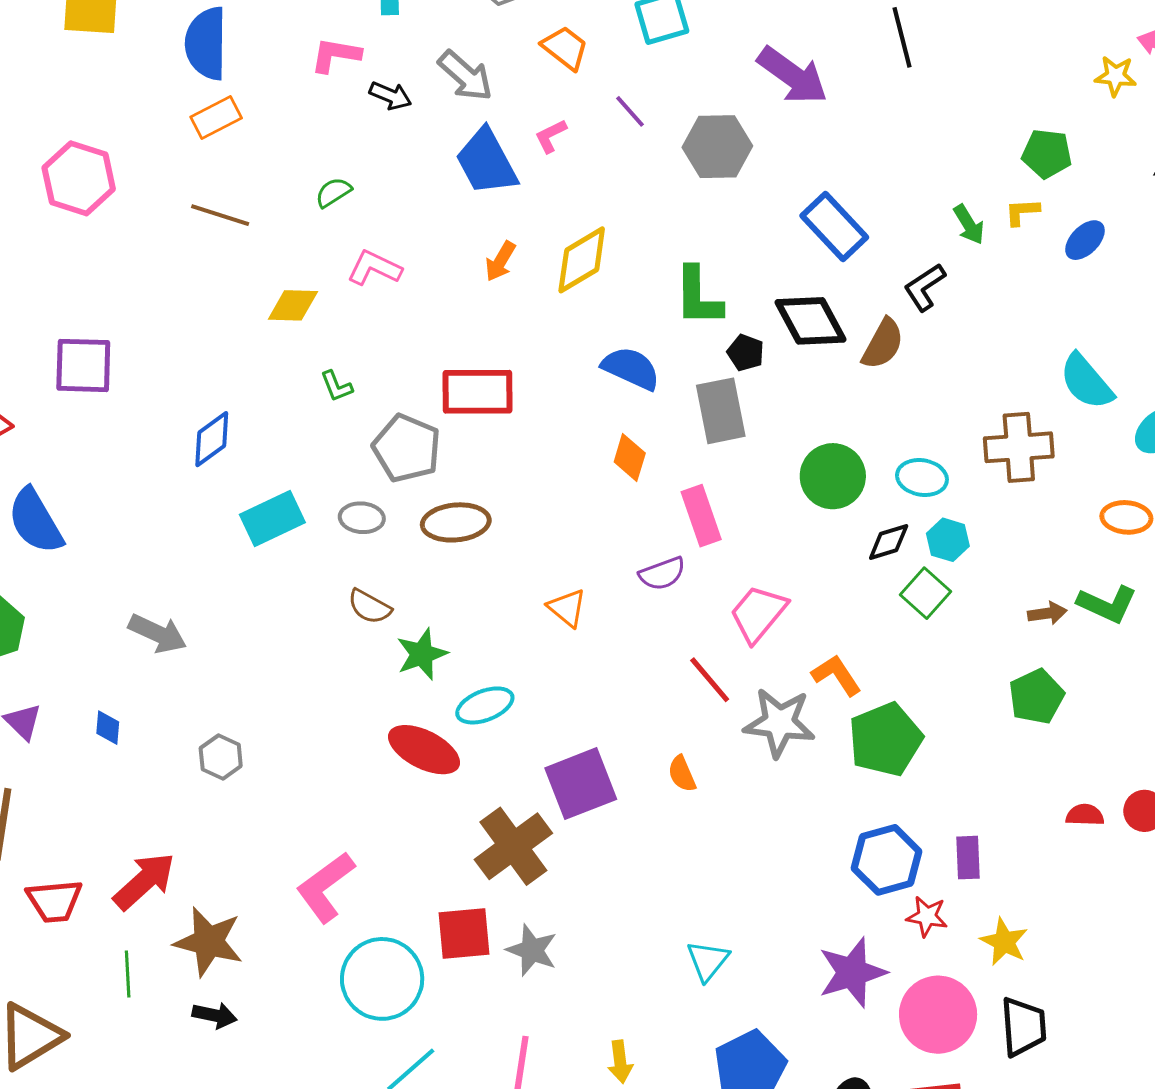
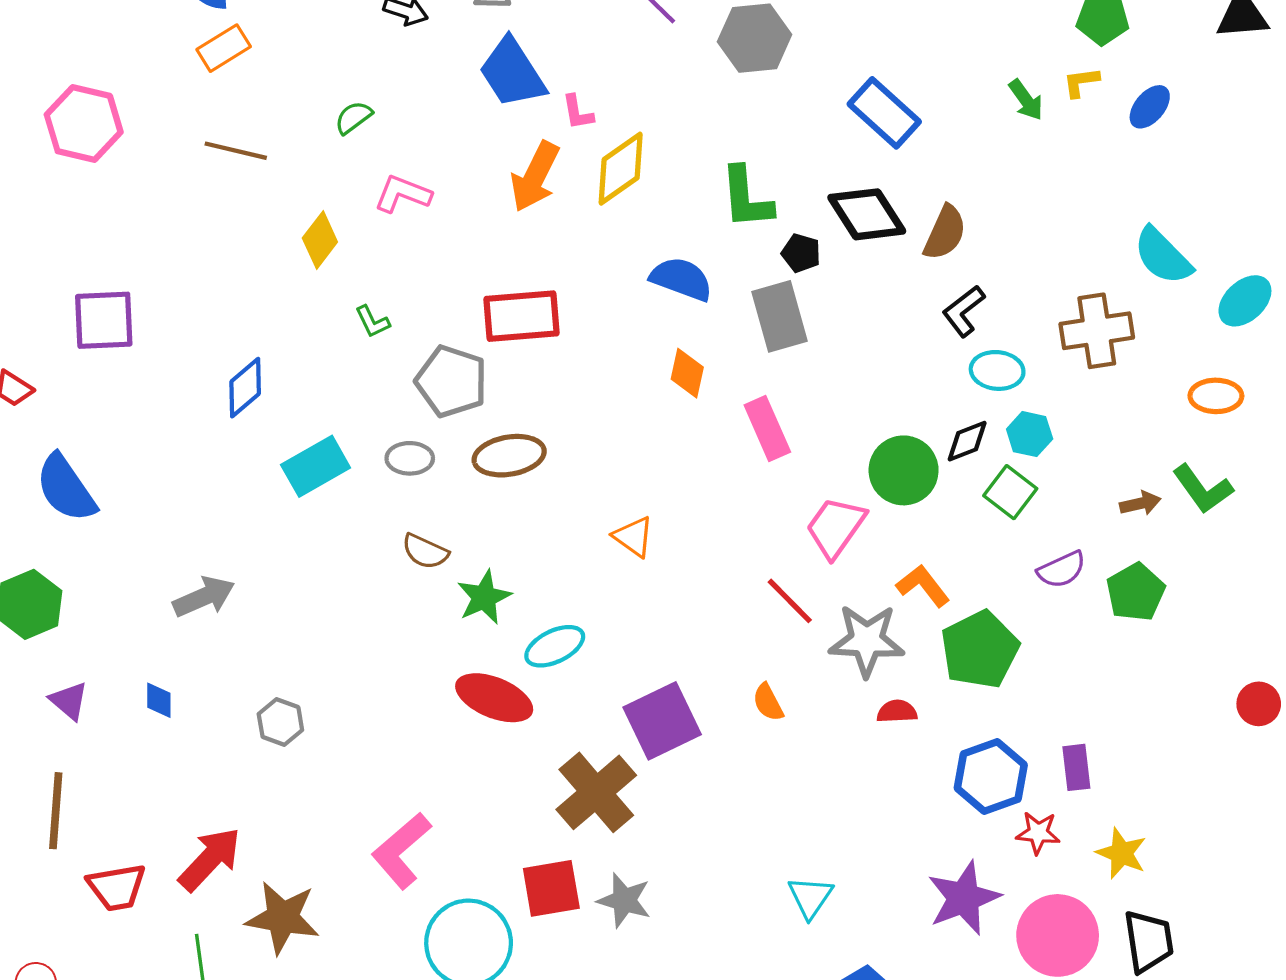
pink L-shape: (551, 136) -> (578, 112), moved, turned -69
orange arrow: (500, 261) -> (535, 177), size x1.6
black L-shape: (925, 287) -> (964, 311), moved
yellow diamond: (293, 305) -> (320, 240), turned -50
green circle: (833, 476) -> (904, 470), moved
purple semicircle: (662, 574) -> (1062, 570), moved
green L-shape: (1107, 604) -> (1203, 489), turned 34
gray arrow: (158, 633) -> (204, 597), turned -44
red semicircle: (1085, 815) -> (897, 711), moved

